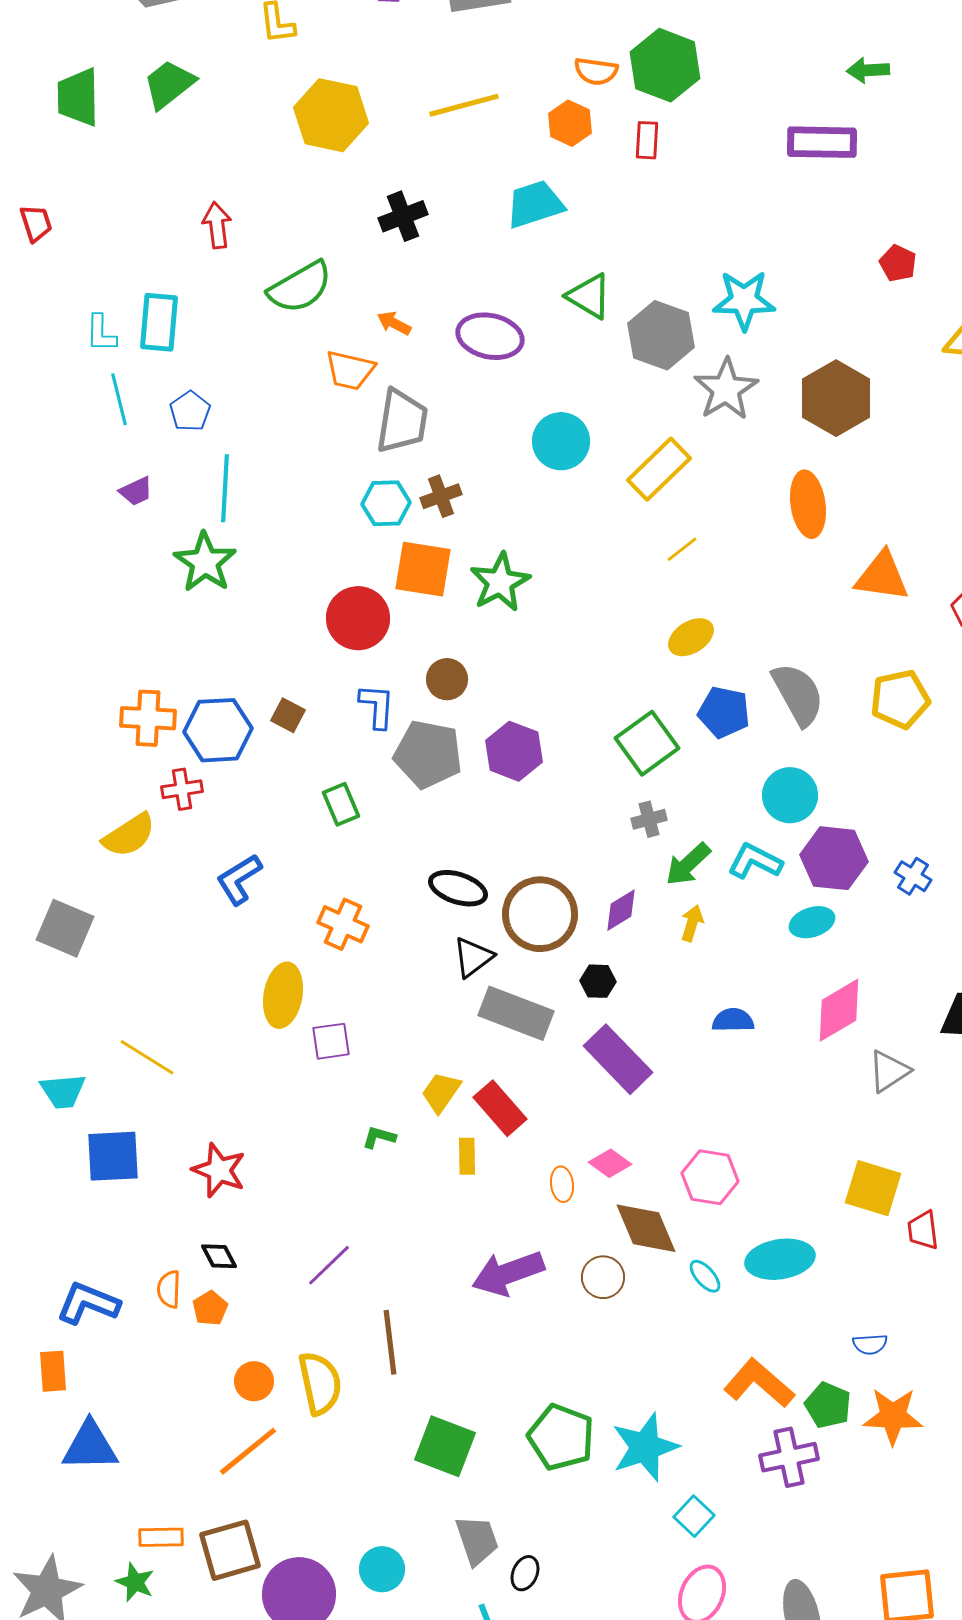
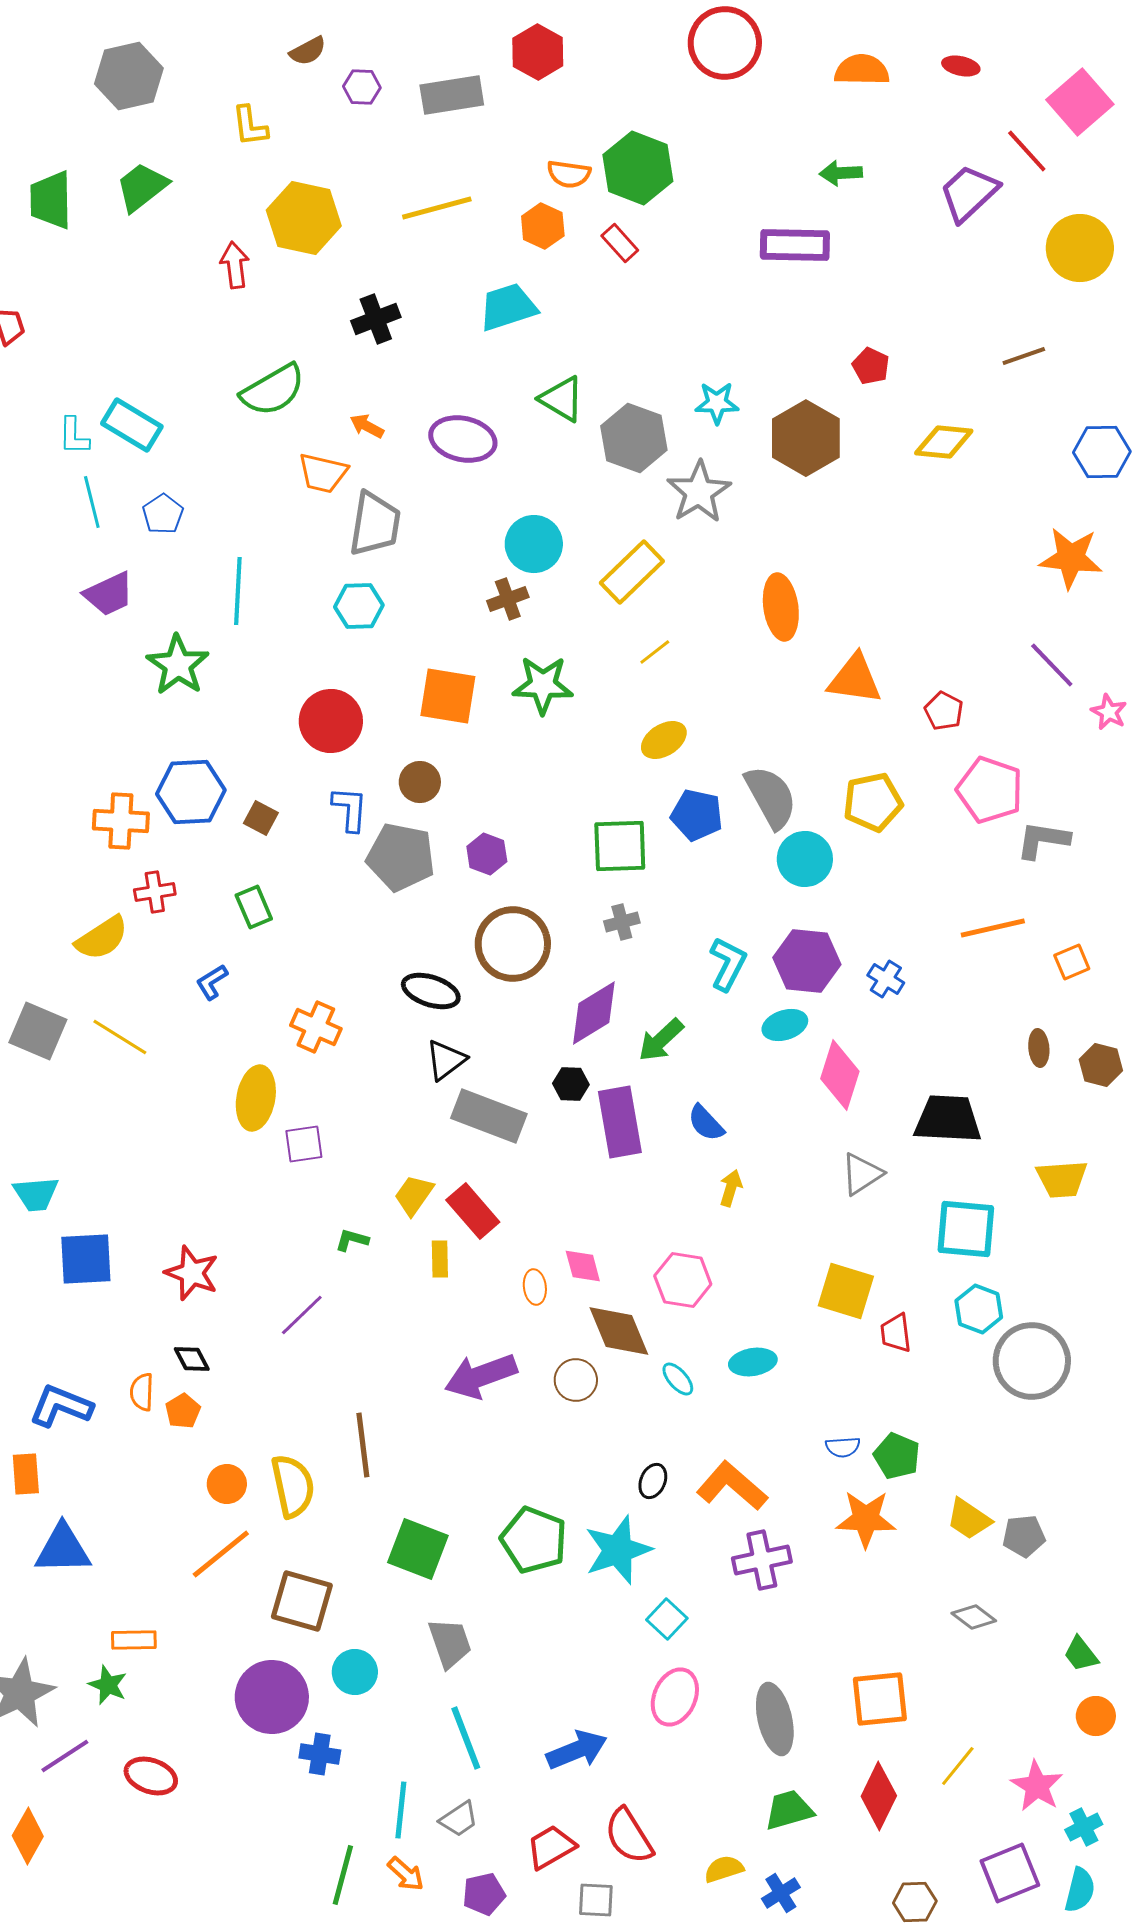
red rectangle: (647, 140) -> (620, 243), turned -45
red arrow: (217, 225) -> (235, 265), moved
cyan star: (744, 300) -> (717, 403), size x0.7
cyan rectangle: (159, 322) -> (132, 425), turned -64
brown hexagon: (836, 398) -> (806, 438), moved
cyan line: (225, 488) -> (238, 591), moved
purple trapezoid: (136, 491) -> (109, 594), size x1.5
brown cross: (441, 496) -> (508, 599), moved
orange square: (423, 569) -> (448, 696), moved
green star: (500, 582) -> (543, 685), moved, turned 30
blue hexagon: (218, 730) -> (191, 792), moved
green square: (647, 743) -> (620, 846), turned 34
purple hexagon: (514, 751) -> (487, 854), size x0.7
cyan circle: (790, 795) -> (805, 859), moved
green rectangle: (341, 804) -> (254, 907), moved
cyan L-shape: (755, 861) -> (728, 964), turned 90
green arrow: (688, 864) -> (661, 1040), moved
blue L-shape: (239, 879) -> (212, 982), size x0.7
purple diamond: (621, 910) -> (594, 1013), size x1.5
brown circle: (540, 914) -> (513, 944), moved
yellow arrow: (692, 923) -> (731, 1188), moved
pink diamond: (839, 1010) -> (840, 1075), moved, turned -42
blue semicircle: (733, 1020) -> (706, 1123), turned -132
yellow line: (147, 1057) -> (120, 1037), moved
purple rectangle: (618, 1059) -> (620, 1122), moved, turned 34
pink diamond: (610, 1163) -> (583, 1266), turned 39
cyan ellipse: (780, 1259) -> (753, 1362), size x0.7
purple line: (329, 1265) -> (302, 1315), moved
green pentagon: (828, 1405) -> (897, 1456), moved
brown square: (230, 1550) -> (302, 1601), moved, turned 32
black ellipse: (525, 1573) -> (653, 1481), moved

